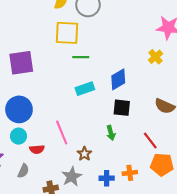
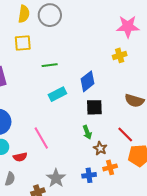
yellow square: (67, 33) -> (23, 43), moved, size x0.7
yellow cross: (156, 57) -> (120, 55), turned 32
brown star: (84, 154) -> (100, 148), moved

